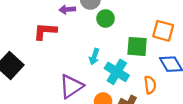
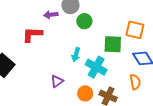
orange semicircle: (150, 85) -> (135, 82), moved
purple triangle: (71, 86) -> (57, 81), size x0.6

